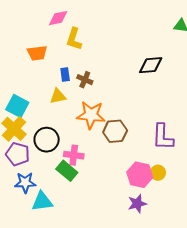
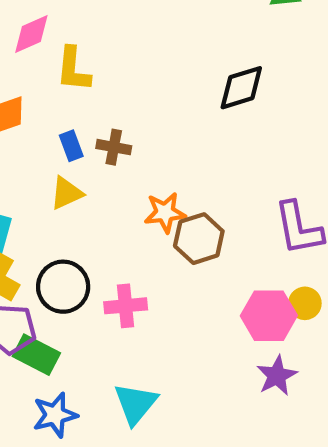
orange star: (91, 115) -> (165, 213), moved, size x0.7
green rectangle: (67, 171) -> (36, 355), moved
blue star: (25, 183) -> (55, 415), moved
cyan triangle: (42, 201) -> (136, 404), moved, turned -30

